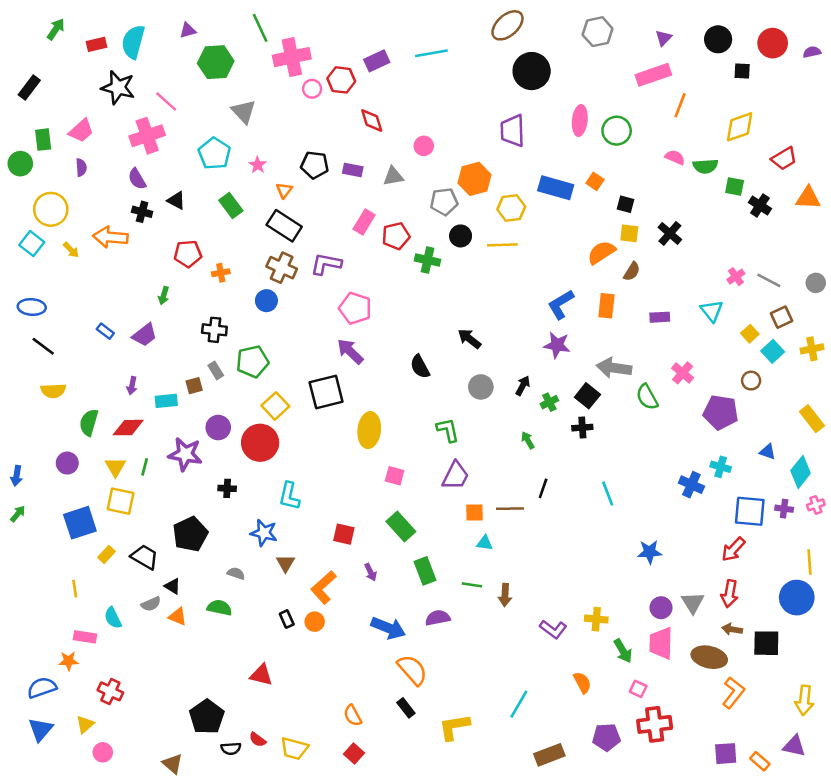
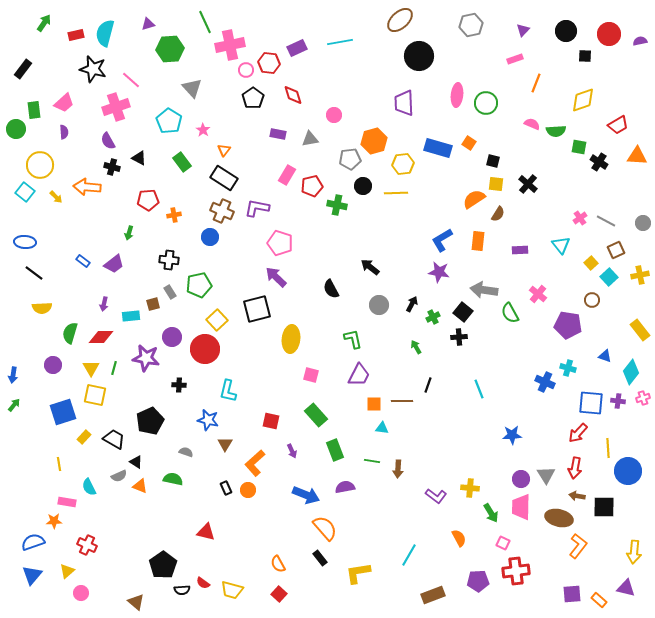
pink rectangle: (653, 75) -> (515, 59), size x0.6
black pentagon: (315, 165) -> (253, 98), moved, turned 30
yellow line: (809, 562) -> (608, 448), moved

